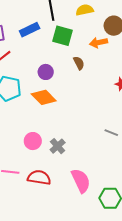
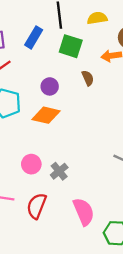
blue rectangle: (30, 30) -> (34, 37), turned -36
orange diamond: (44, 97) -> (46, 115), turned -35
red semicircle: (39, 178) -> (37, 206), turned -80

